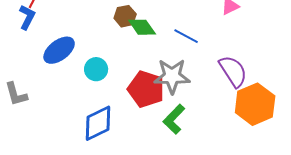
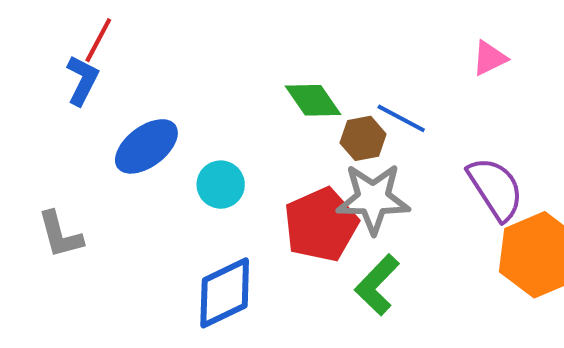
brown hexagon: (125, 16) -> (363, 138), moved
red pentagon: (146, 89) -> (321, 225), turned 30

